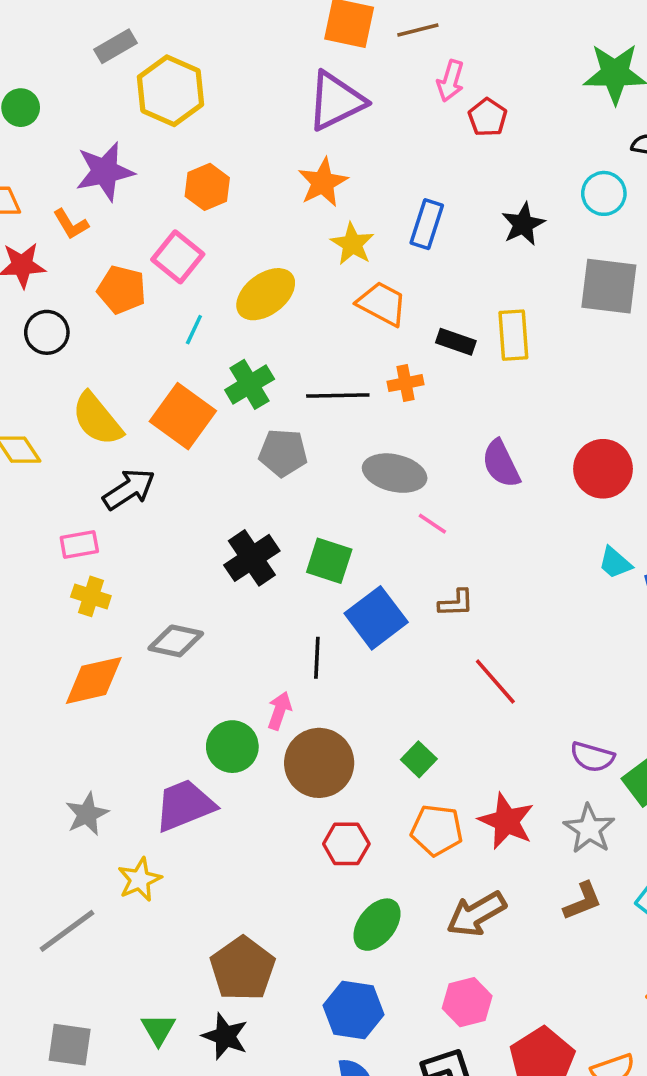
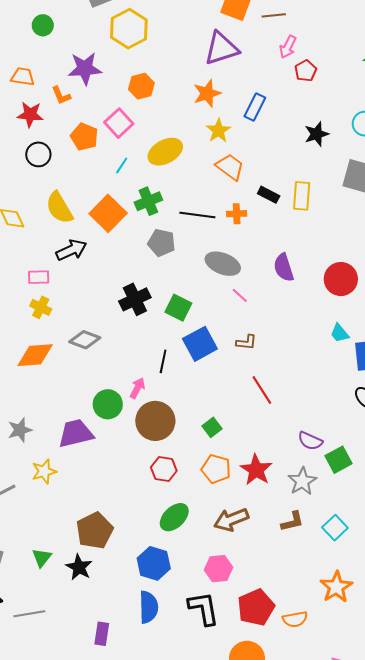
blue rectangle: (427, 224) -> (255, 107), moved

